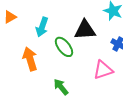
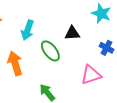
black triangle: (85, 30) -> (72, 33), size x0.7

